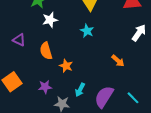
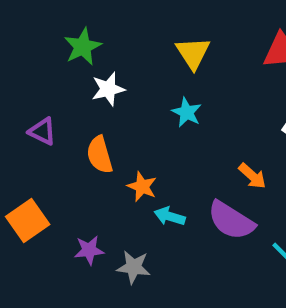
purple star: (45, 87) -> (89, 250), moved
cyan arrow: (80, 90) -> (170, 216), moved, turned 80
purple semicircle: (104, 97) -> (231, 220), moved, turned -90

